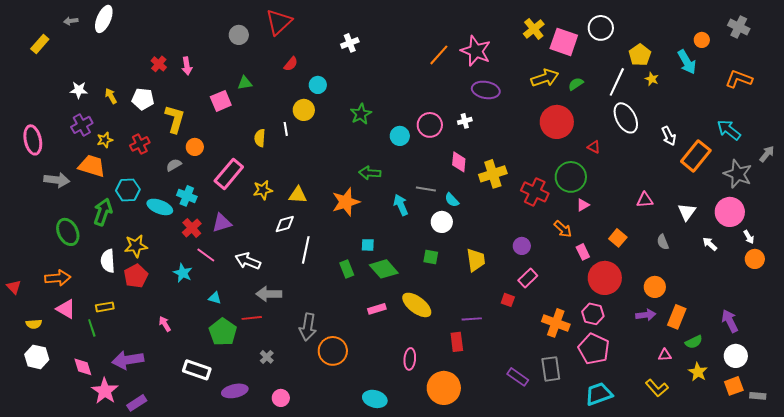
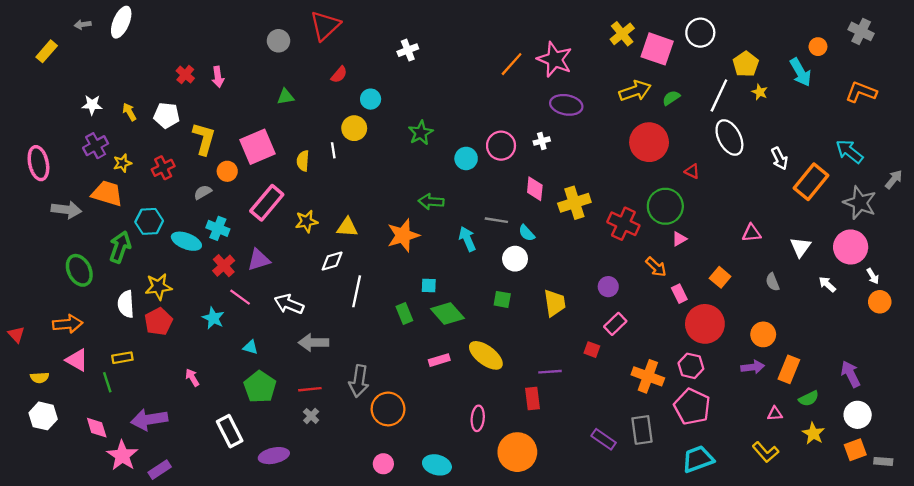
pink square: (221, 101) -> (258, 147), moved, size x1.4
red line: (252, 318) -> (310, 389), moved
white rectangle: (197, 370) -> (230, 431), turned 44
pink circle: (281, 398) -> (383, 464), moved

